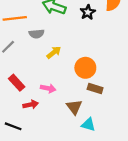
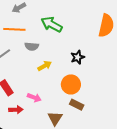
black star: (88, 12) -> (78, 57), moved

